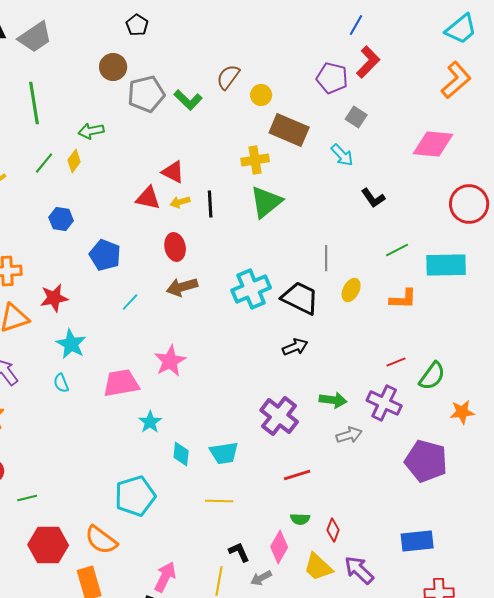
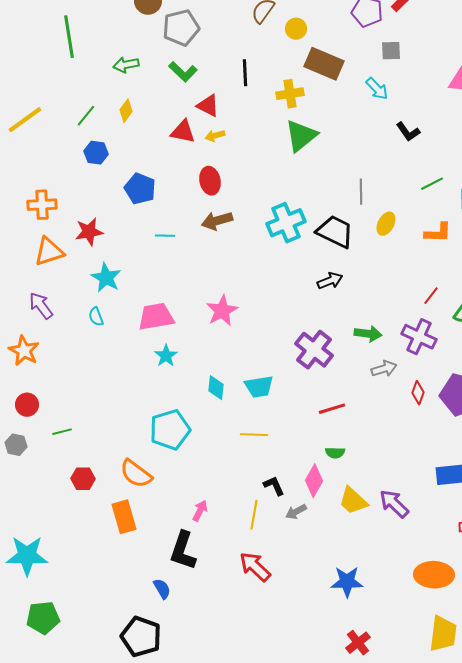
green L-shape: (188, 100) -> (183, 72), moved
gray square: (356, 117) -> (391, 51), turned -35
yellow diamond: (74, 161) -> (126, 111), moved
green line: (44, 163) -> (86, 116), moved
black line: (210, 204) -> (245, 73), moved
cyan line: (130, 302) -> (165, 236), turned 48
pink star: (170, 361) -> (222, 311), moved
red line: (396, 362) -> (431, 296), turned -30
cyan star: (150, 422) -> (166, 356), moved
red diamond: (333, 530) -> (418, 393), moved
red hexagon: (48, 545) -> (83, 479), size x0.6
pink arrow: (165, 577) -> (200, 511), size x0.7

